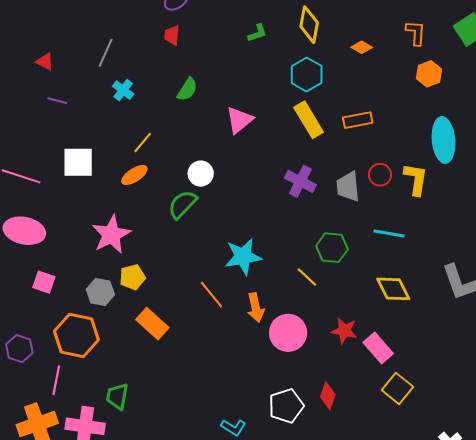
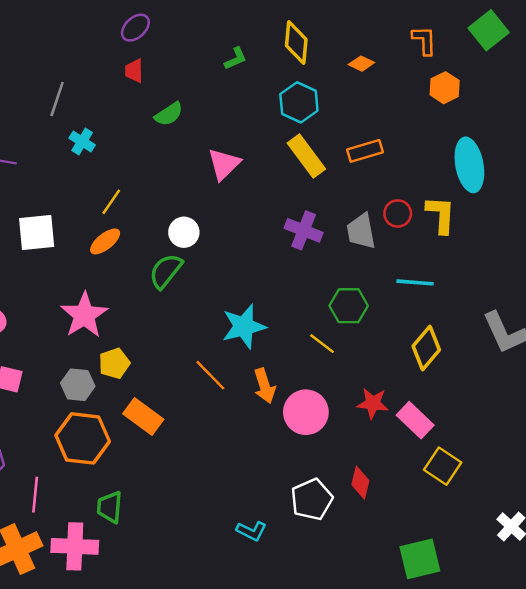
green semicircle: (187, 89) -> (169, 114), moved, turned 30
yellow diamond: (393, 289) -> (426, 348), turned 72
orange hexagon: (76, 335) -> (83, 438), moved

